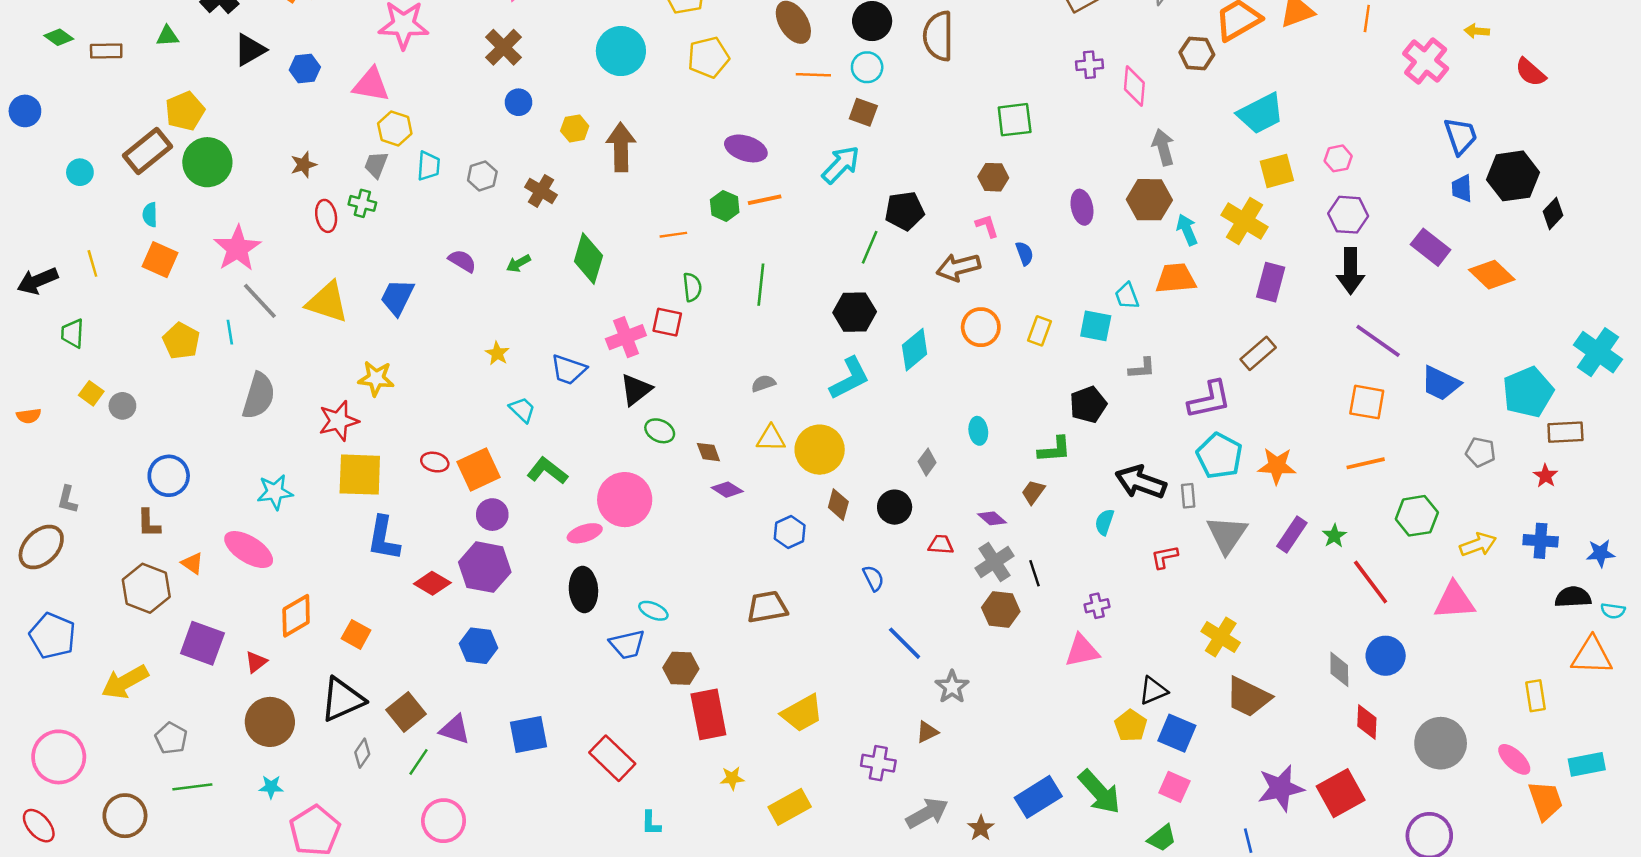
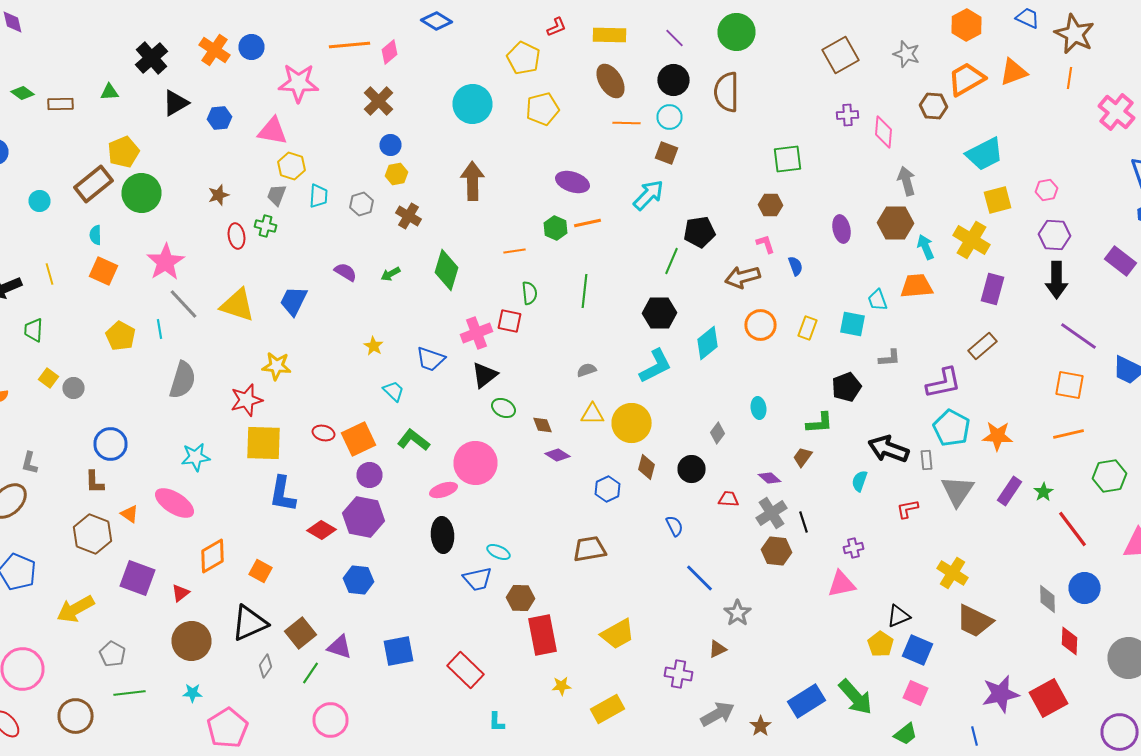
yellow hexagon: (575, 128) -> (396, 174), moved

